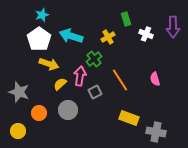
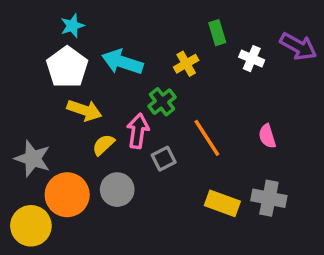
purple arrow: (173, 27) -> (298, 46), turned -60
orange circle: (39, 113) -> (67, 195), size x1.6
yellow circle: (18, 131) -> (31, 226), size x1.5
gray cross: (156, 132) -> (269, 198), moved

